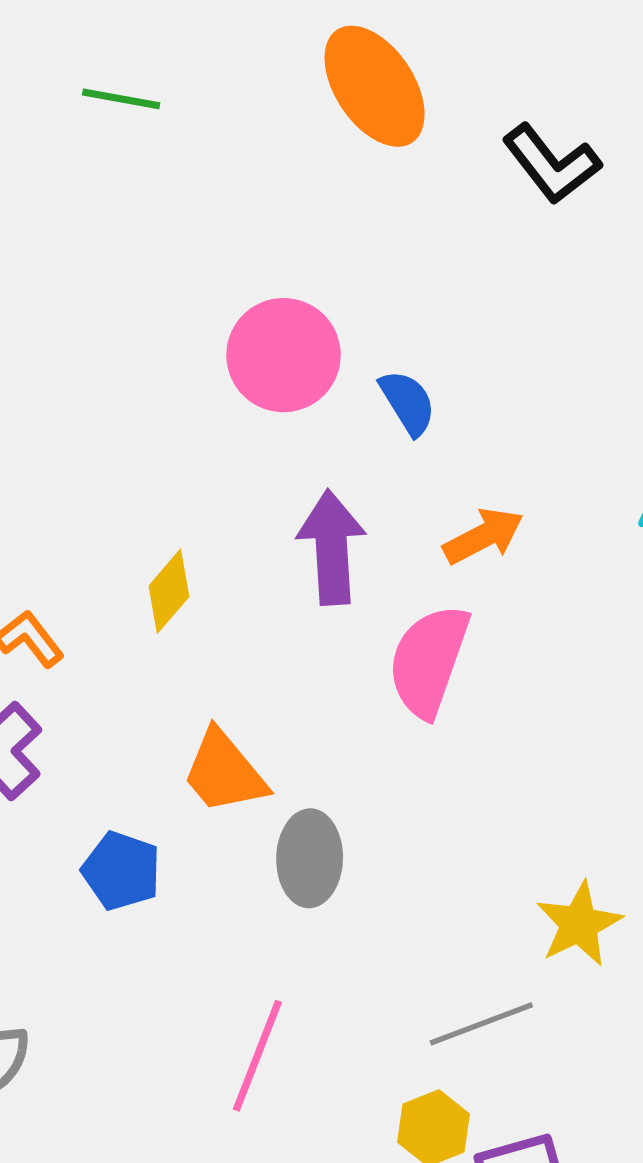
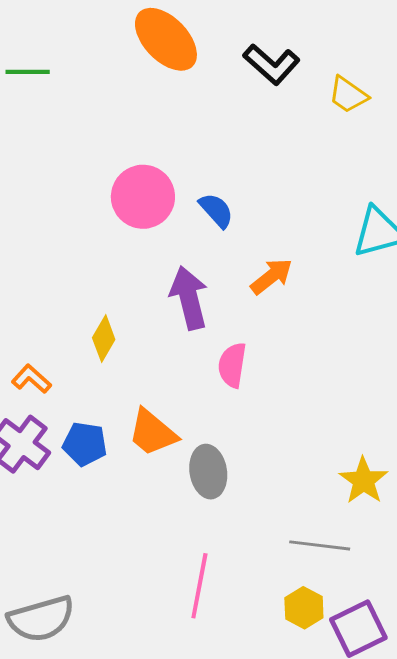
pink semicircle: (429, 661) -> (232, 365), moved, size x0.7
blue pentagon: (121, 871) -> (85, 444), moved
gray line: (481, 1024) -> (320, 545), turned 38

